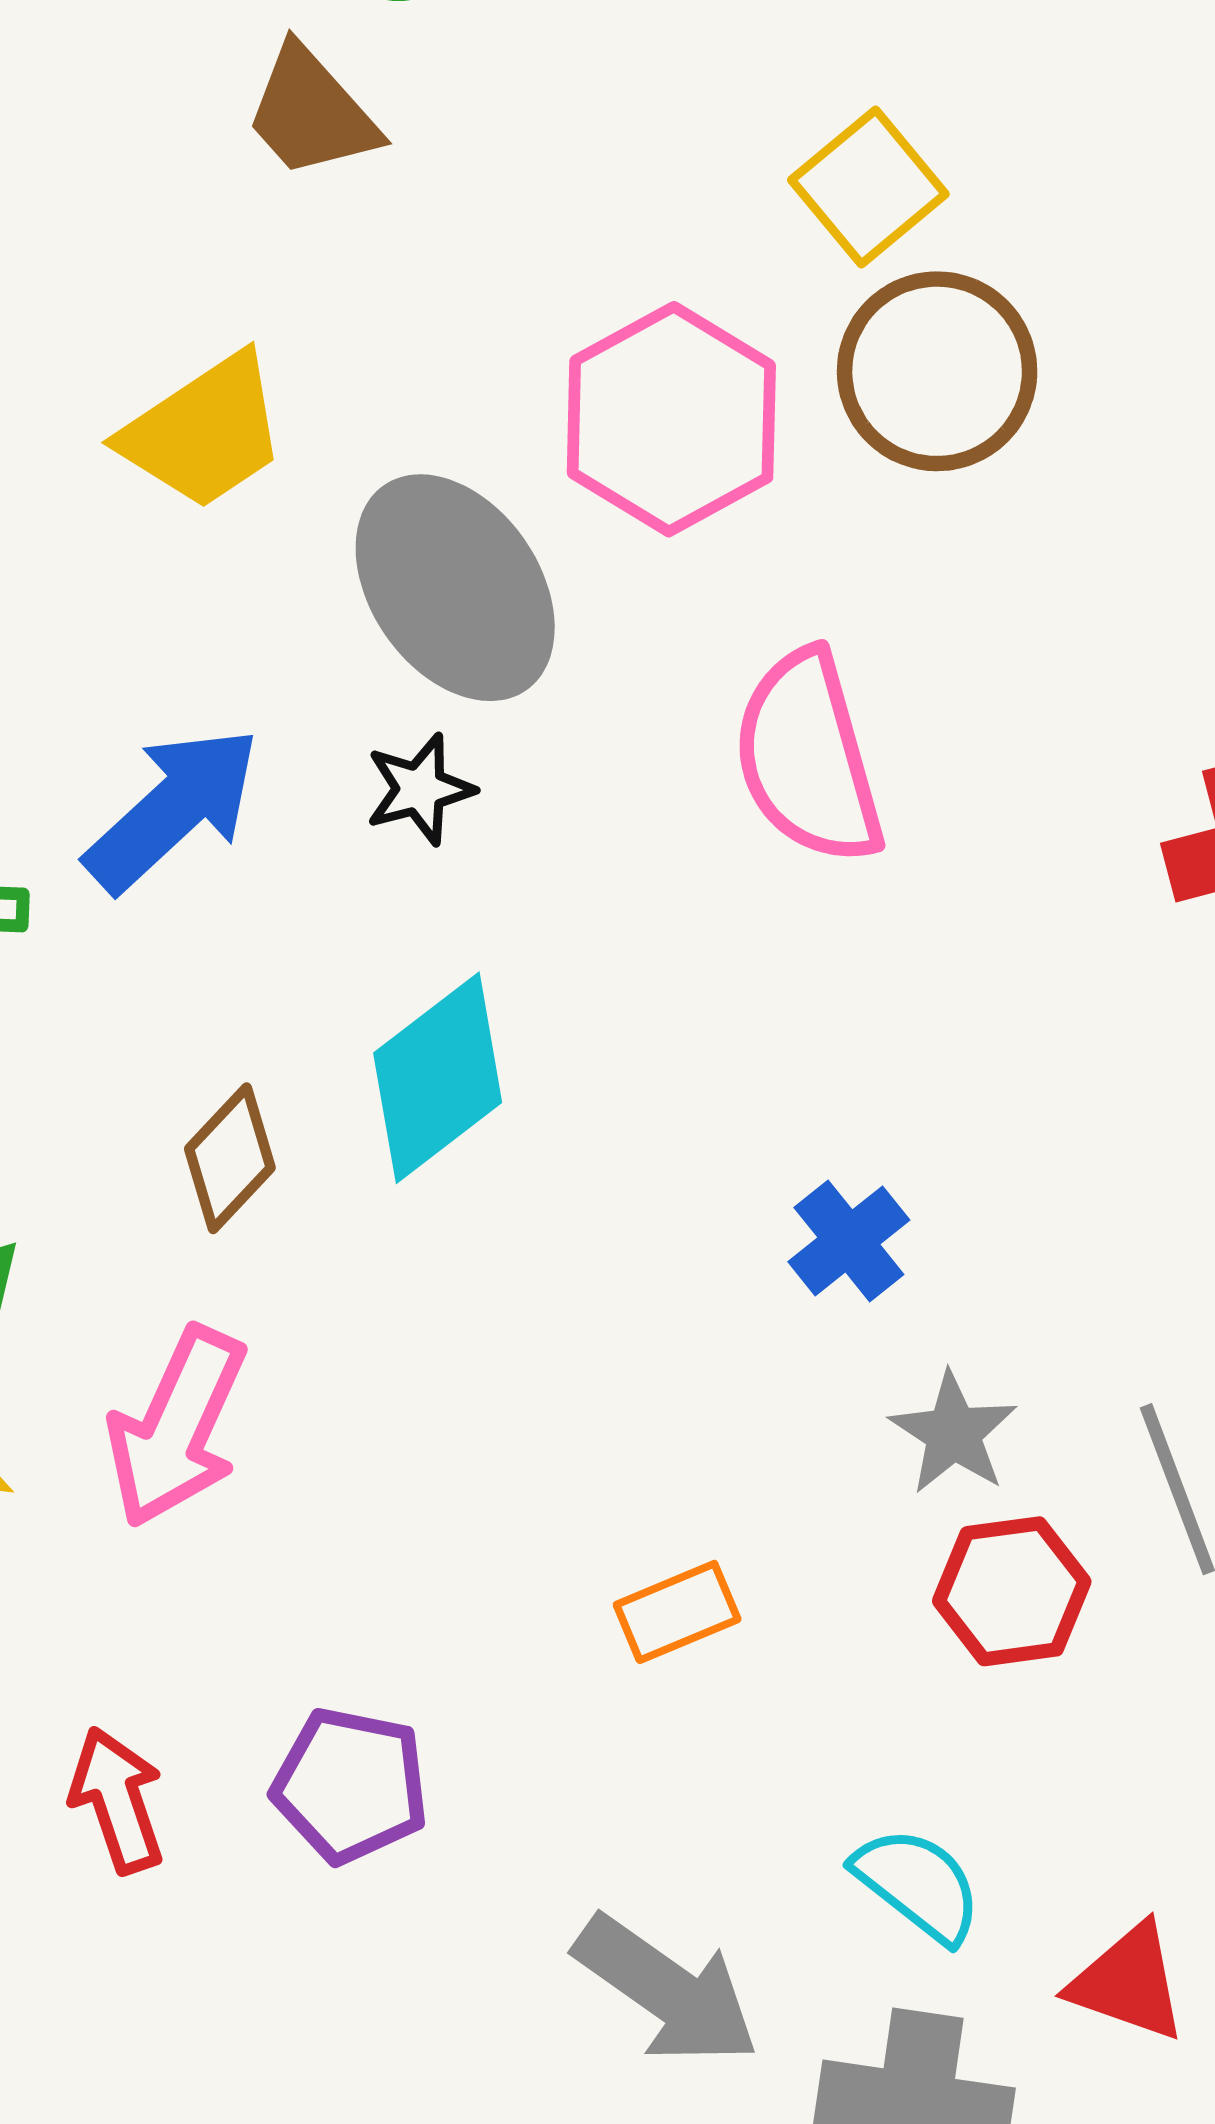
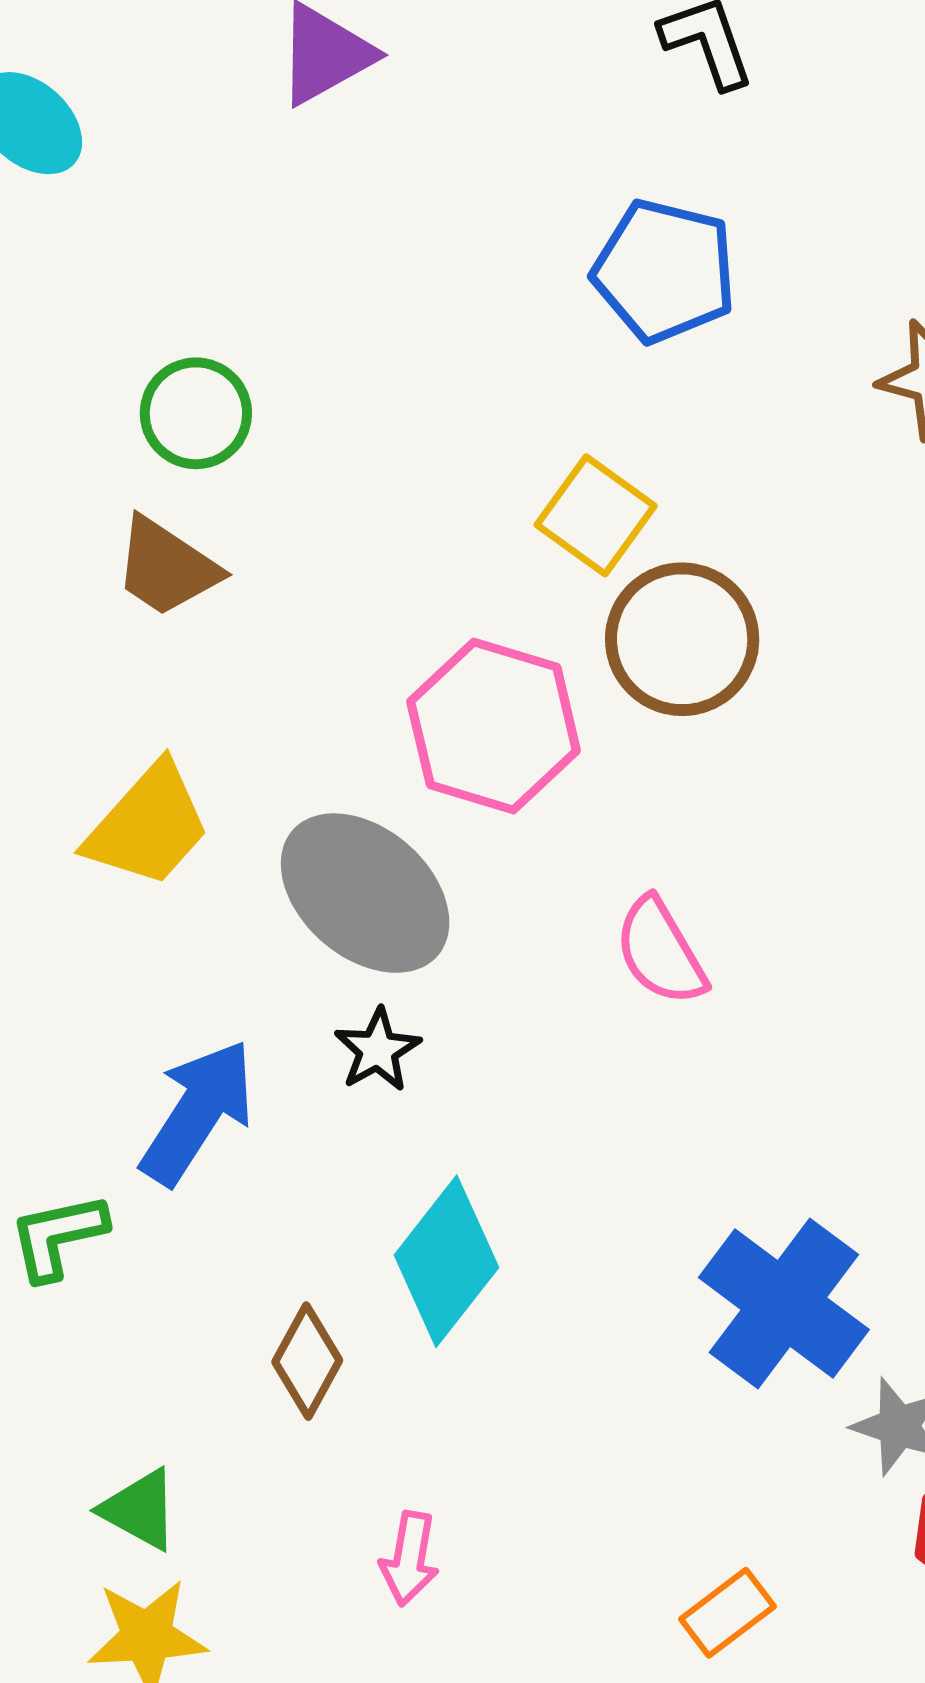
pink semicircle: (808, 757) -> (660, 952), size x0.7
blue cross: (849, 1241) -> (784, 1304), size x1.8
pink arrow: (177, 1427) -> (409, 1559), moved, size x0.6

